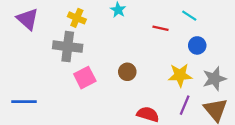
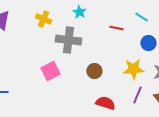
gray cross: (68, 47) -> (68, 40), moved
brown circle: (127, 72) -> (94, 71), moved

